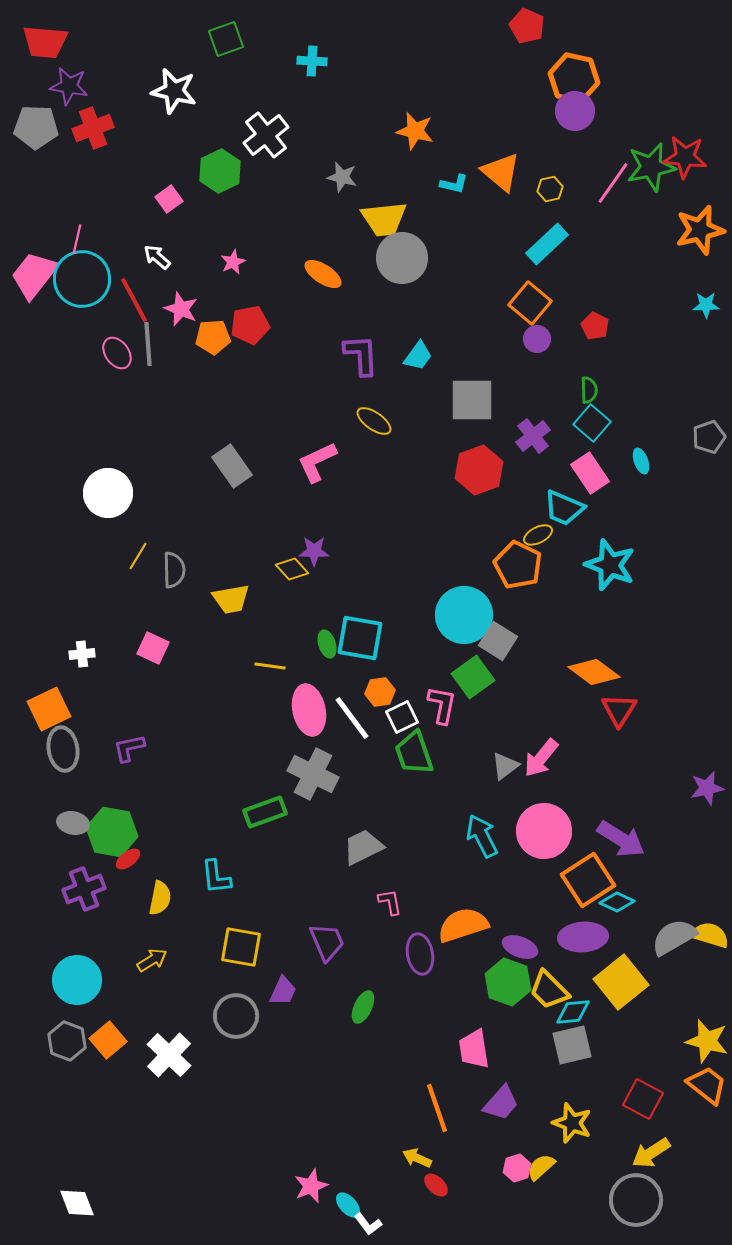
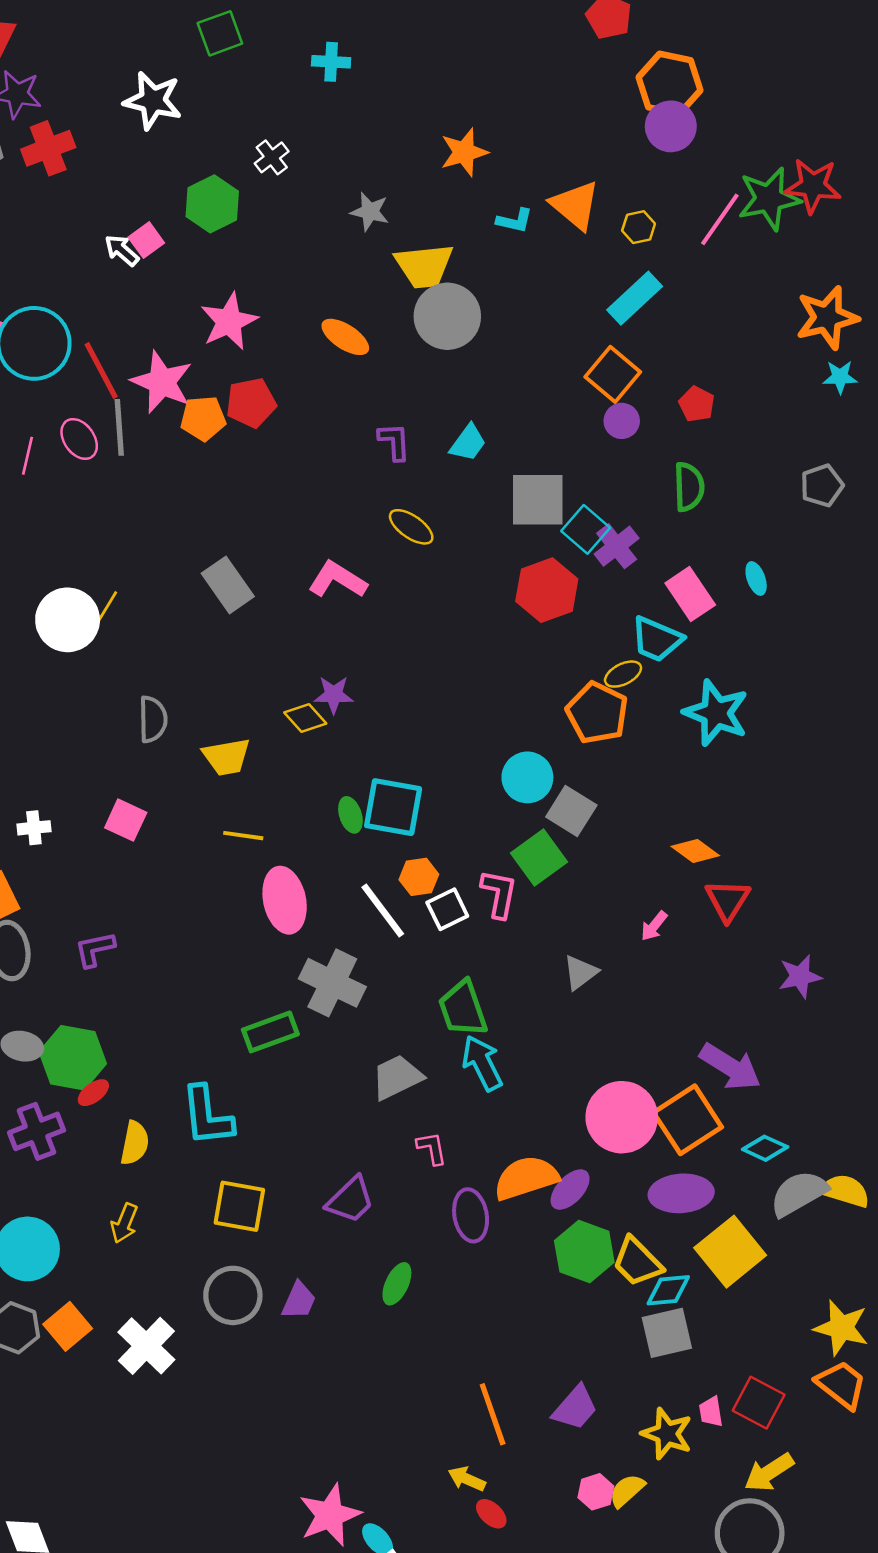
orange star: (415, 131) -> (464, 152), turned -30
white cross: (266, 135) -> (272, 157), size x0.6
orange star: (700, 230) -> (827, 318), moved
pink line: (77, 239) -> (27, 456), moved
white arrow: (157, 257) -> (122, 250), moved
pink star: (233, 262) -> (229, 321), size x1.8
pink star: (181, 309) -> (162, 382), size x1.4
purple L-shape: (361, 355) -> (394, 442), size x0.7
green semicircle: (589, 390) -> (689, 487), size x1.4
cyan square: (592, 423) -> (586, 529), moved
gray pentagon: (709, 437) -> (822, 485), moved
pink L-shape: (317, 462) -> (338, 580), turned 57
yellow line: (138, 556) -> (106, 608), moved
cyan circle: (464, 615) -> (527, 777), size x0.7
yellow line: (270, 666) -> (243, 836), moved
orange diamond: (594, 672) -> (695, 851), size x0.7
pink ellipse: (309, 710) -> (285, 900), moved
green trapezoid: (414, 753) -> (463, 1009), moved
pink arrow: (541, 758) -> (654, 926), moved, size x0.6
purple star: (707, 788) -> (800, 976), moved
pink circle: (544, 831) -> (622, 1117), moved
cyan arrow: (482, 836) -> (482, 1063), moved
cyan L-shape: (216, 877) -> (207, 1116), size x1.4
cyan diamond: (617, 902) -> (765, 1148), moved
purple trapezoid: (327, 942) -> (350, 1200), turned 69
purple ellipse: (520, 947) -> (570, 1190), moved, turned -68
yellow arrow: (152, 960) -> (124, 1223), turned 144
purple trapezoid: (283, 991) -> (299, 1301), moved
pink trapezoid: (474, 1049) -> (711, 1412), moved, size x0.6
pink star: (311, 1186) -> (330, 1515), size x1.4

